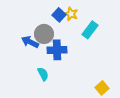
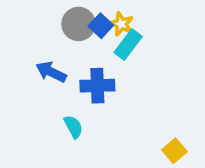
cyan rectangle: (90, 30) -> (128, 45), moved
gray circle: (44, 34) -> (79, 24), moved

